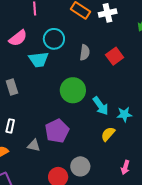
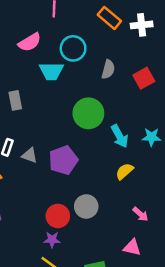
cyan star: (124, 114) -> (151, 137), moved
gray triangle: (34, 145) -> (30, 155), moved
pink arrow: (125, 167) -> (140, 214), turned -72

